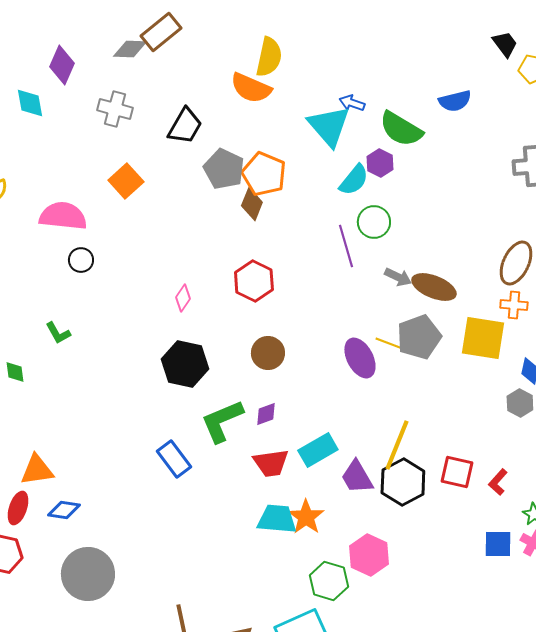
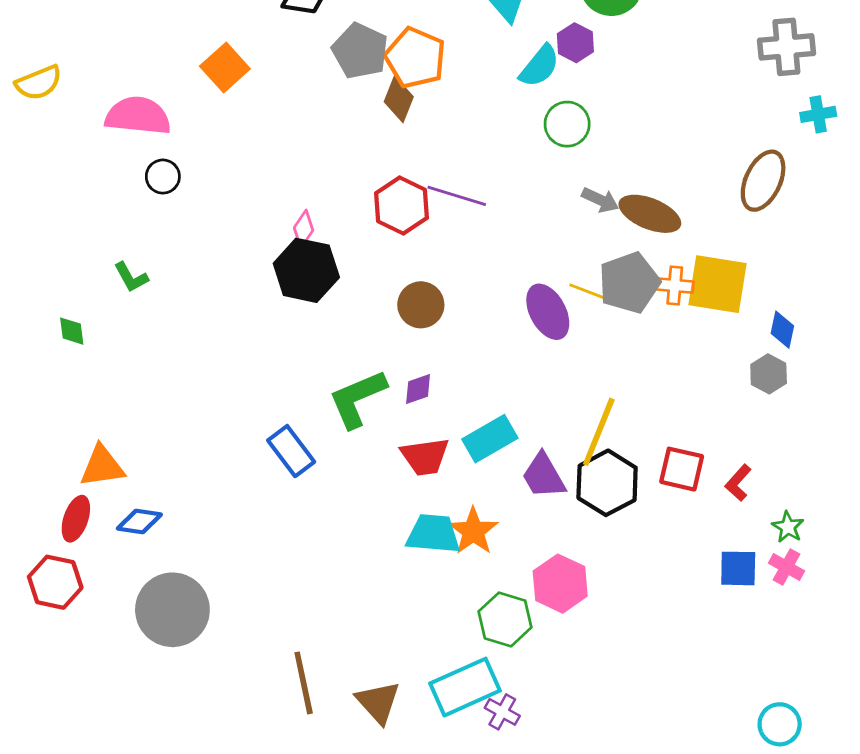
purple line: (346, 246) -> (457, 196), moved, turned -57
orange cross: (514, 305) -> (675, 286), moved
black hexagon: (185, 364) -> (306, 270), moved

